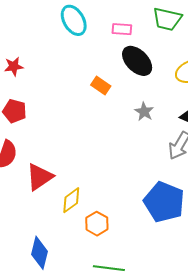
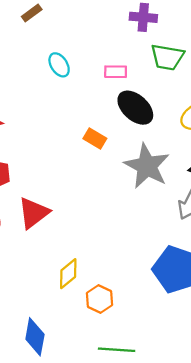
cyan ellipse: (74, 20) -> (59, 65), size x0.7
gray star: (144, 112) -> (147, 166), size x2.0
red triangle: (40, 177) -> (34, 213), moved

